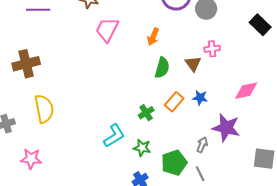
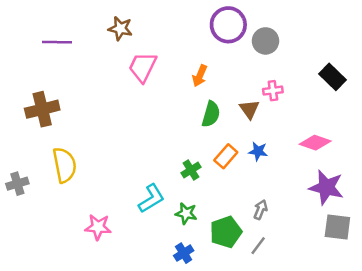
black rectangle: (260, 25) -> (332, 77), moved
pink diamond: (246, 91) -> (315, 143), turned 30
purple star: (226, 128) -> (326, 187), moved
pink star: (31, 159) -> (98, 227), moved
gray line: (200, 174) -> (258, 246), turned 63

